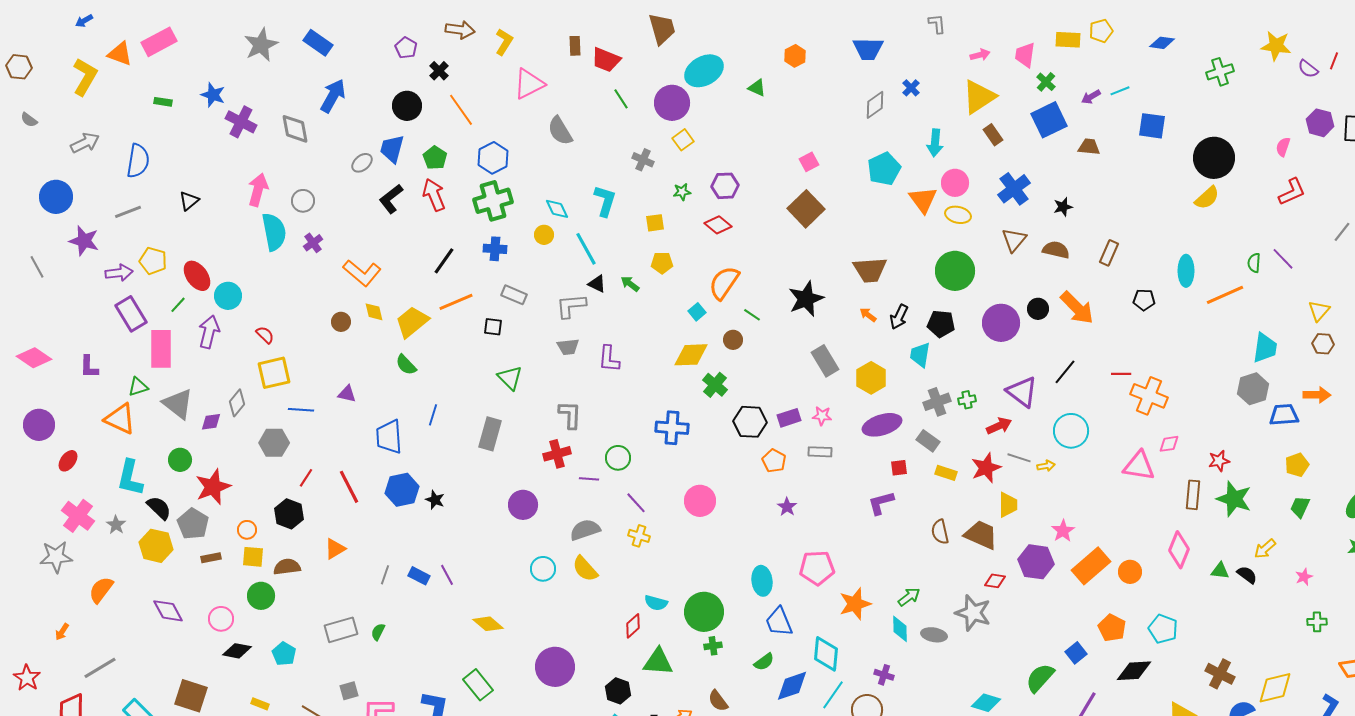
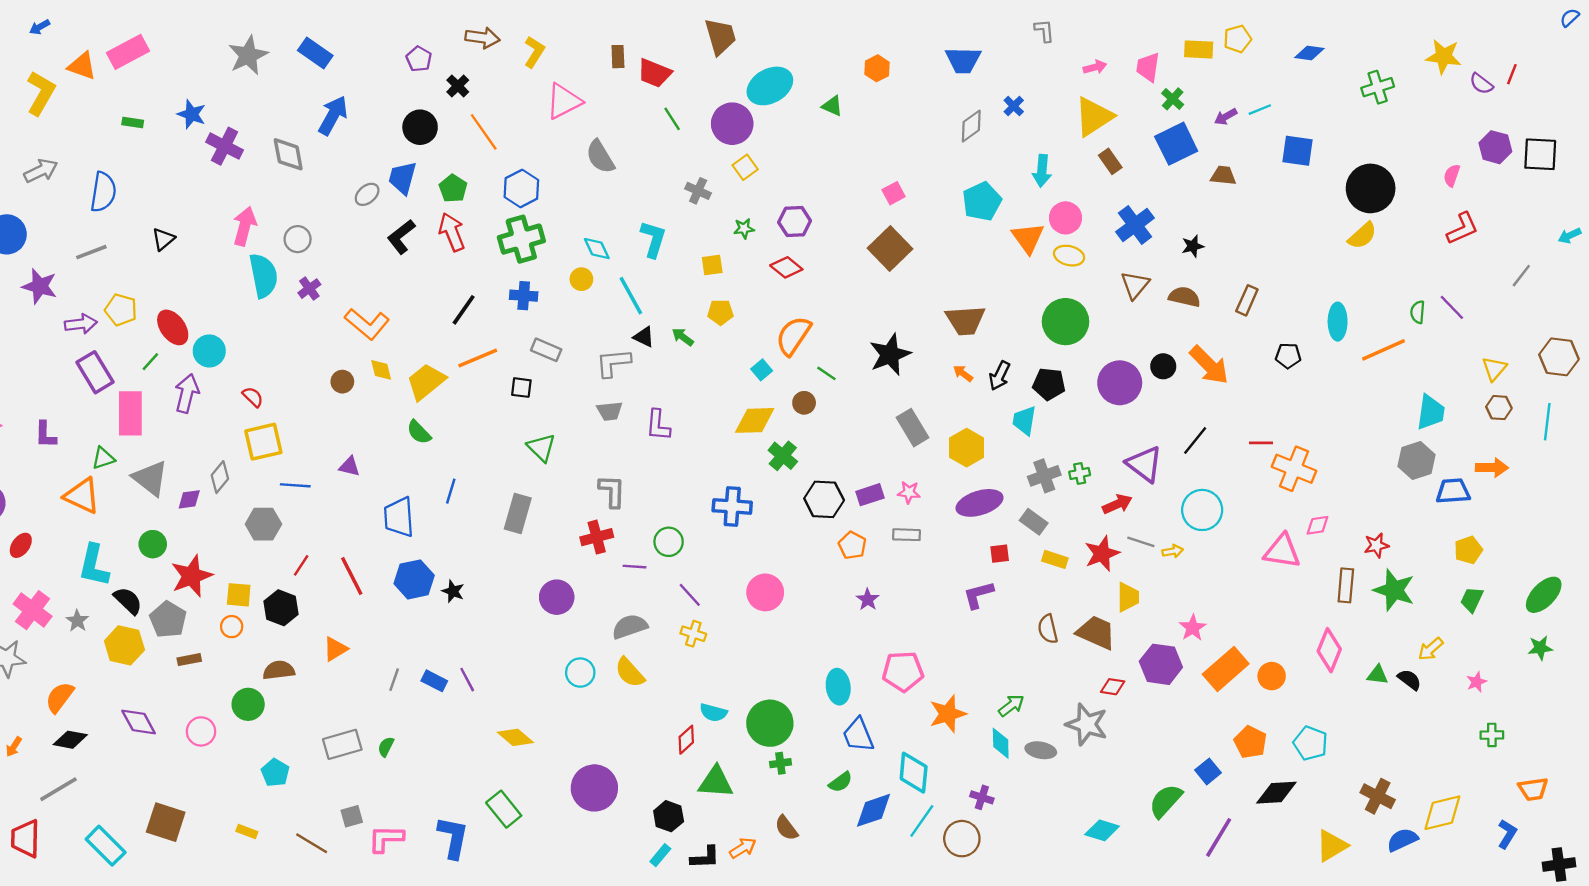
yellow square: (253, 557) -> (239, 595), moved
black diamond: (237, 651) -> (70, 740), moved

